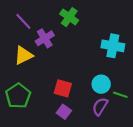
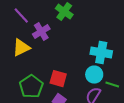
cyan cross: (113, 46) -> (101, 53), moved
green pentagon: (18, 96) -> (31, 87), moved

